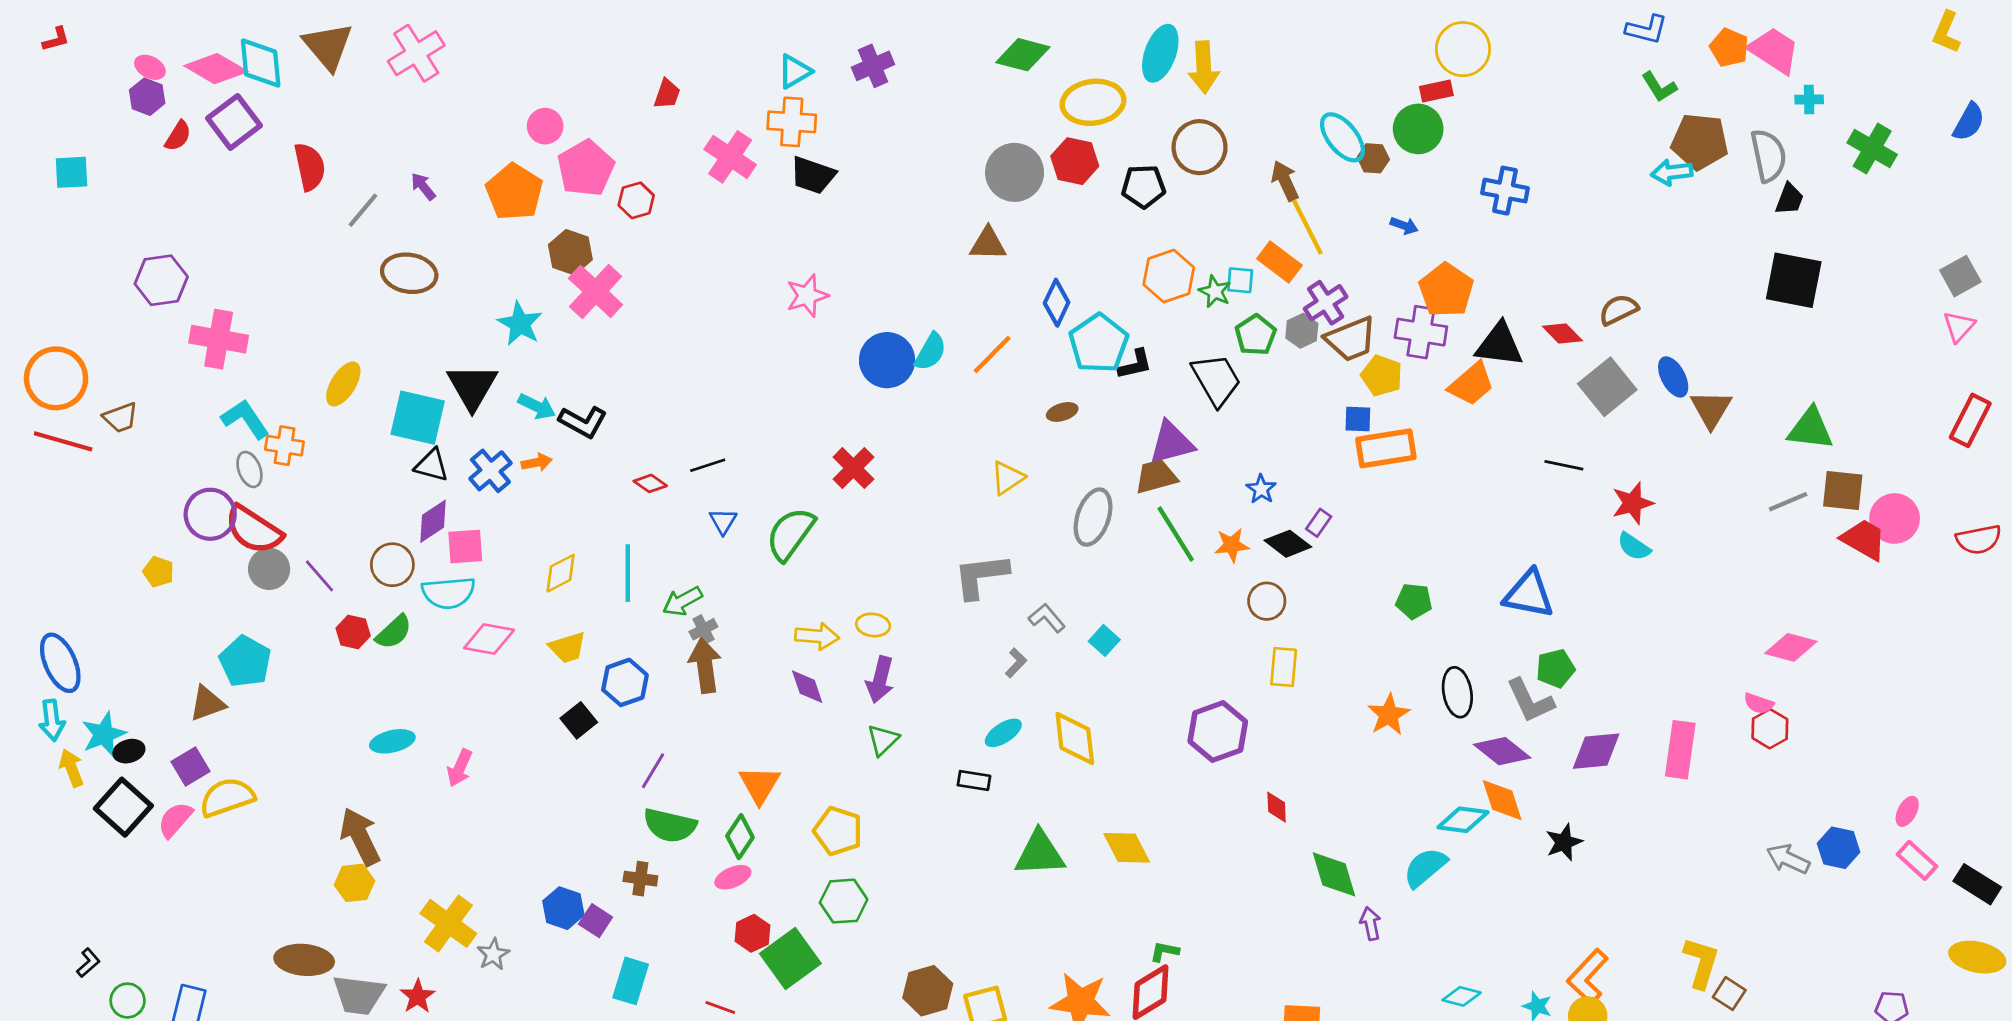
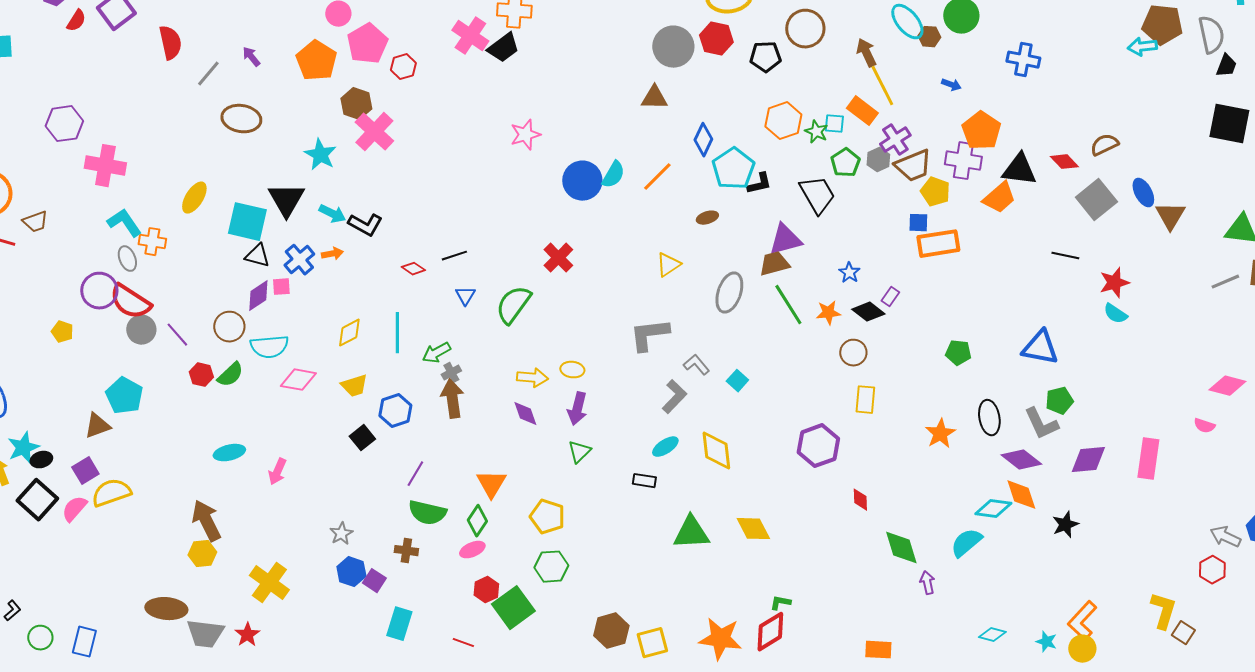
black trapezoid: (813, 175) -> (503, 48), moved, turned -56
pink square: (465, 547) -> (281, 287), moved, size x0.7
gray L-shape: (1016, 663) -> (674, 397), size x1.6
red hexagon: (1770, 729) -> (1212, 570), moved
gray star: (493, 954) -> (341, 534), moved

